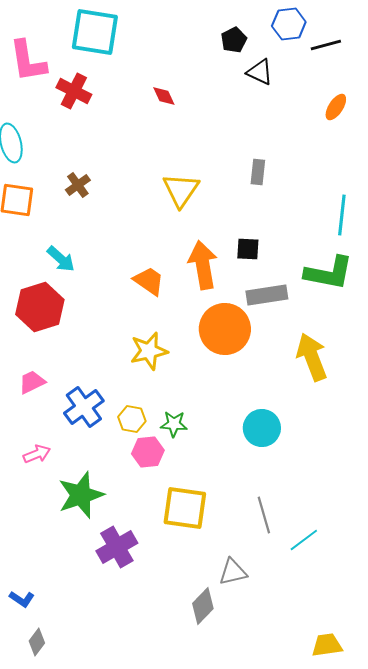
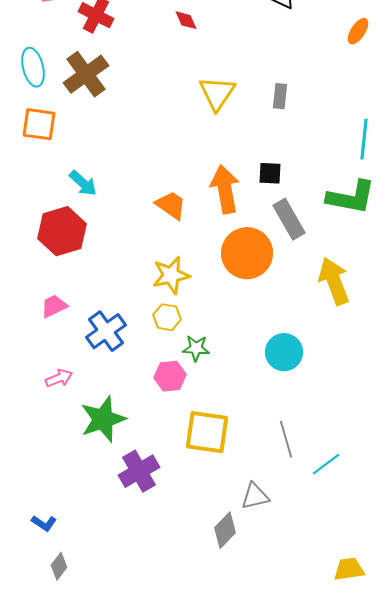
brown cross: (78, 185) -> (86, 74), moved, size x1.8
yellow triangle: (181, 190) -> (217, 93), moved
gray rectangle: (267, 295) -> (289, 219), turned 69
yellow hexagon: (132, 419) -> (167, 317), moved

